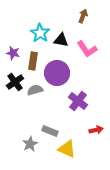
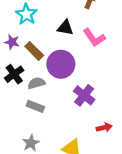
cyan star: (40, 33) -> (26, 14), moved
brown rectangle: (33, 61) -> (34, 51), turned -54
gray rectangle: (50, 131) -> (35, 106), moved

